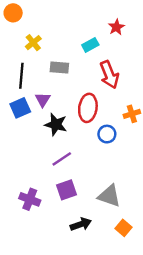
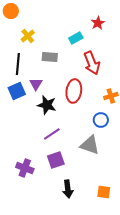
blue circle: (107, 134) -> (101, 120), moved
gray triangle: (109, 196) -> (90, 145), moved
black arrow: (81, 224) -> (68, 189), turned 102
orange square: (124, 228) -> (104, 192), turned -32

